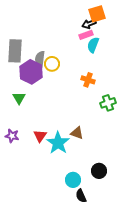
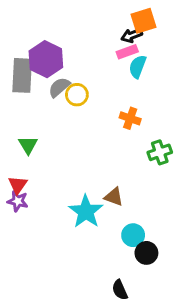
gray semicircle: (40, 59) -> (59, 87), turned 42
purple hexagon: (31, 72) -> (46, 59), moved
red triangle: (40, 136) -> (18, 185), moved
cyan circle: (73, 180) -> (133, 235), moved

